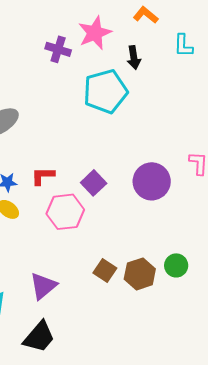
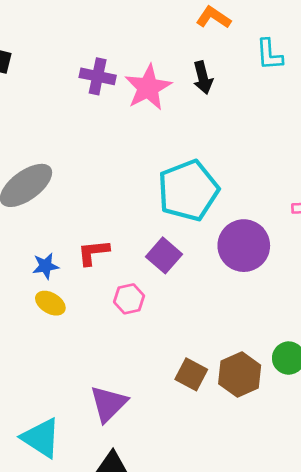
pink star: (95, 33) -> (148, 87), moved
cyan pentagon: (105, 91) -> (188, 190), moved
pink hexagon: (65, 212) -> (129, 299), size x0.6

